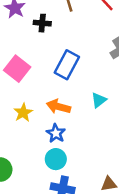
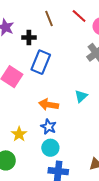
blue rectangle: (67, 65) -> (41, 62), moved
yellow star: (23, 113) -> (19, 134), moved

